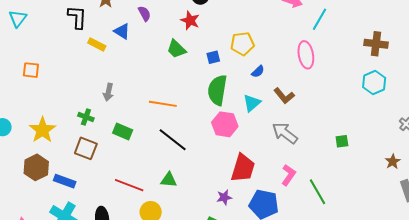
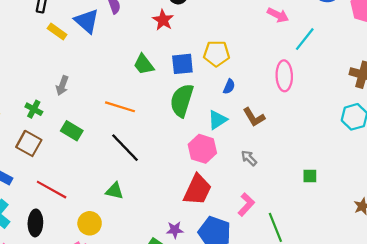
blue triangle: (122, 31) -> (87, 21), size x1.4
green trapezoid: (176, 49) -> (144, 64), moved
blue square: (213, 57) -> (182, 64), size x1.5
blue semicircle: (258, 72) -> (229, 87), turned -32
pink hexagon: (225, 124) -> (202, 149), moved
gray arrow: (285, 133) -> (249, 158), size x0.6
red line: (129, 185) -> (52, 190), moved
purple star: (224, 197) -> (175, 230), moved

